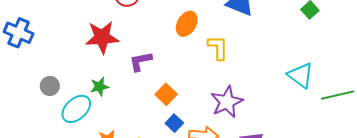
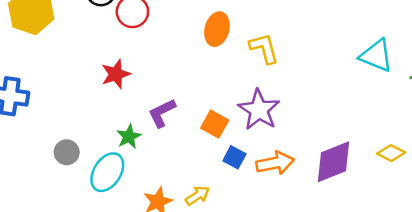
red star: (102, 37) -> (116, 74), size x0.7
purple L-shape: (140, 61) -> (162, 113), moved
purple star: (227, 102) -> (259, 110), moved

